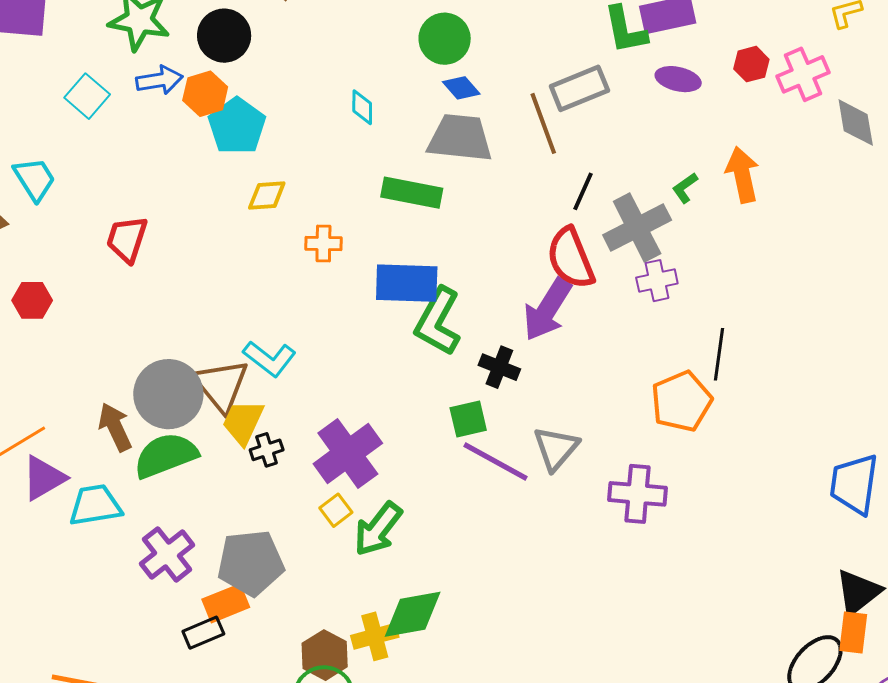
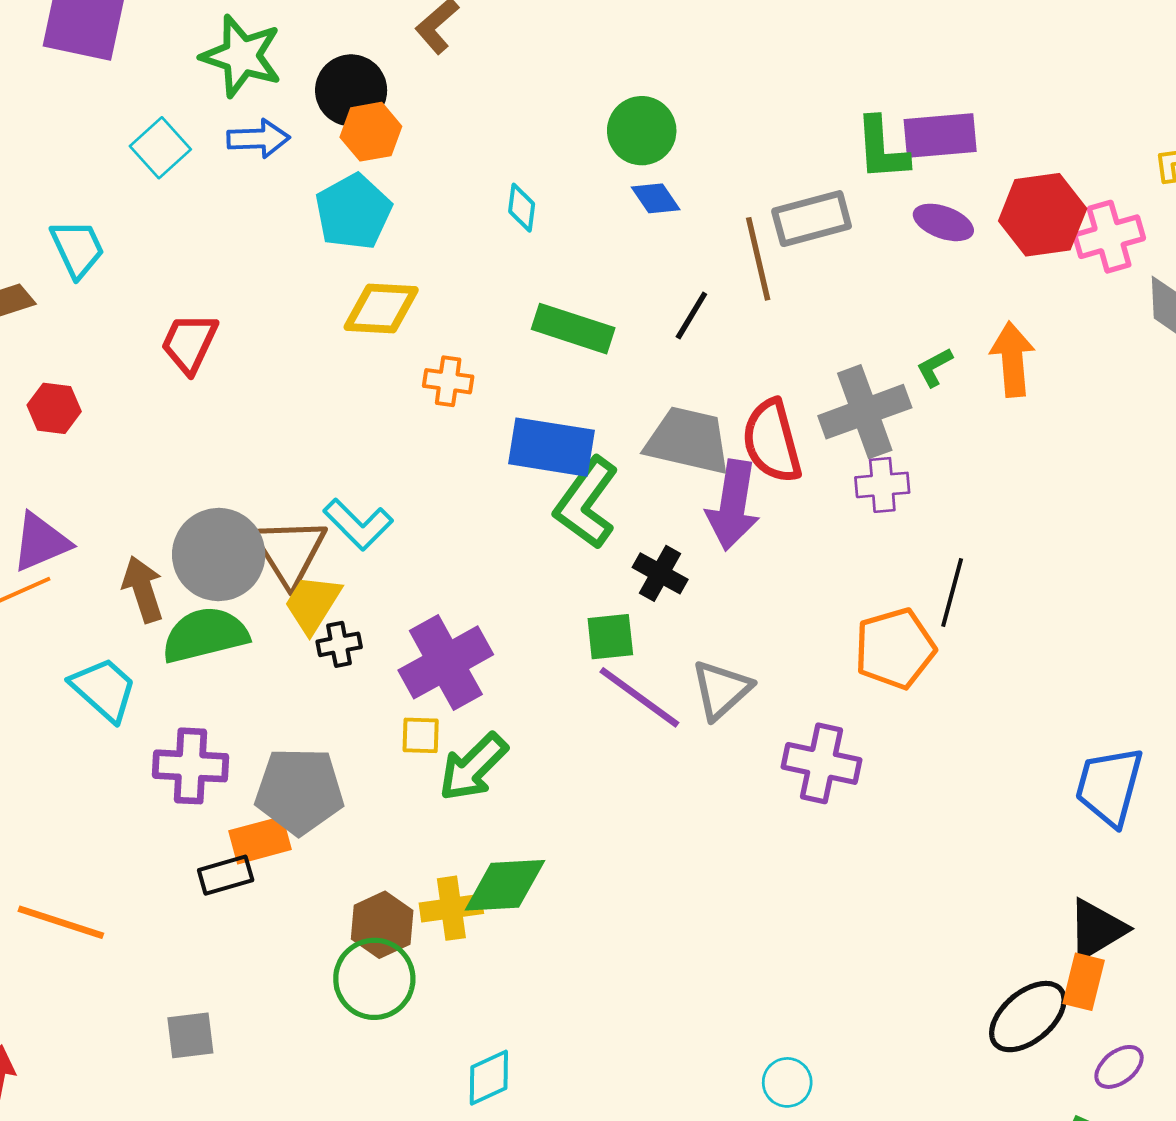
red hexagon: (751, 64) -> (1043, 215), size x1.8
orange hexagon: (205, 94) -> (371, 132), moved
gray trapezoid: (460, 138) -> (688, 441), moved
black line: (583, 191) -> (691, 316), moved
yellow diamond: (267, 196) -> (381, 309), size x1.4
purple arrow: (547, 309) -> (733, 505), turned -30
purple triangle: (44, 478) -> (41, 542), moved
cyan trapezoid: (95, 505) -> (104, 689), turned 44
yellow square: (336, 510) -> (421, 735), turned 32
purple cross: (167, 554) -> (191, 766), turned 34

